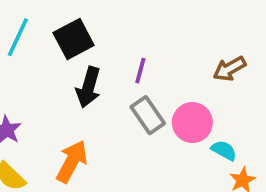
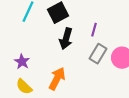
gray rectangle: (148, 115) -> (98, 54), turned 66

